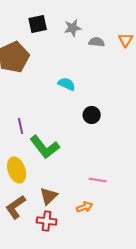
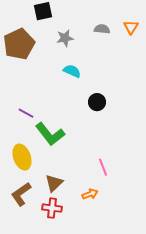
gray star: (73, 28) -> (65, 38), moved
purple line: (21, 126) -> (26, 113), turned -49
pink line: (98, 180) -> (103, 167), turned 60

